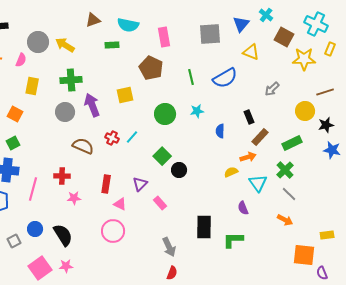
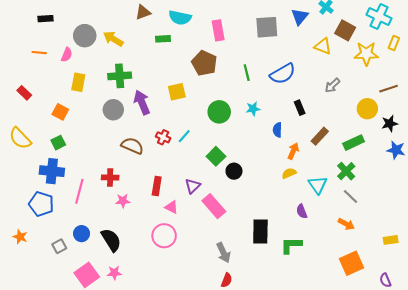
yellow triangle: (251, 52) -> (323, 46), moved
black rectangle: (249, 117) -> (300, 108), moved
orange arrow: (248, 157) -> (293, 151), moved, turned -49
pink rectangle: (160, 203) -> (214, 206), size x1.6
orange square: (304, 255) -> (351, 263), moved, turned -30

